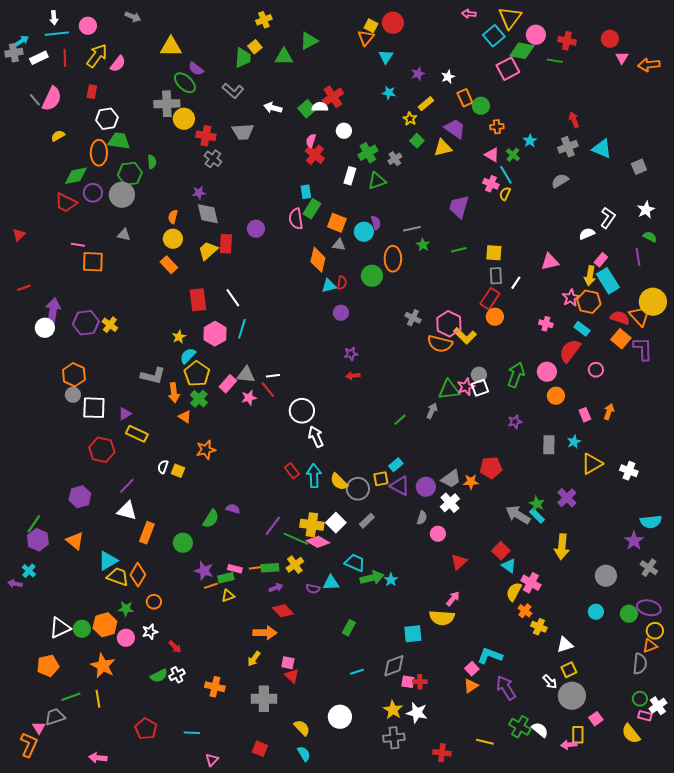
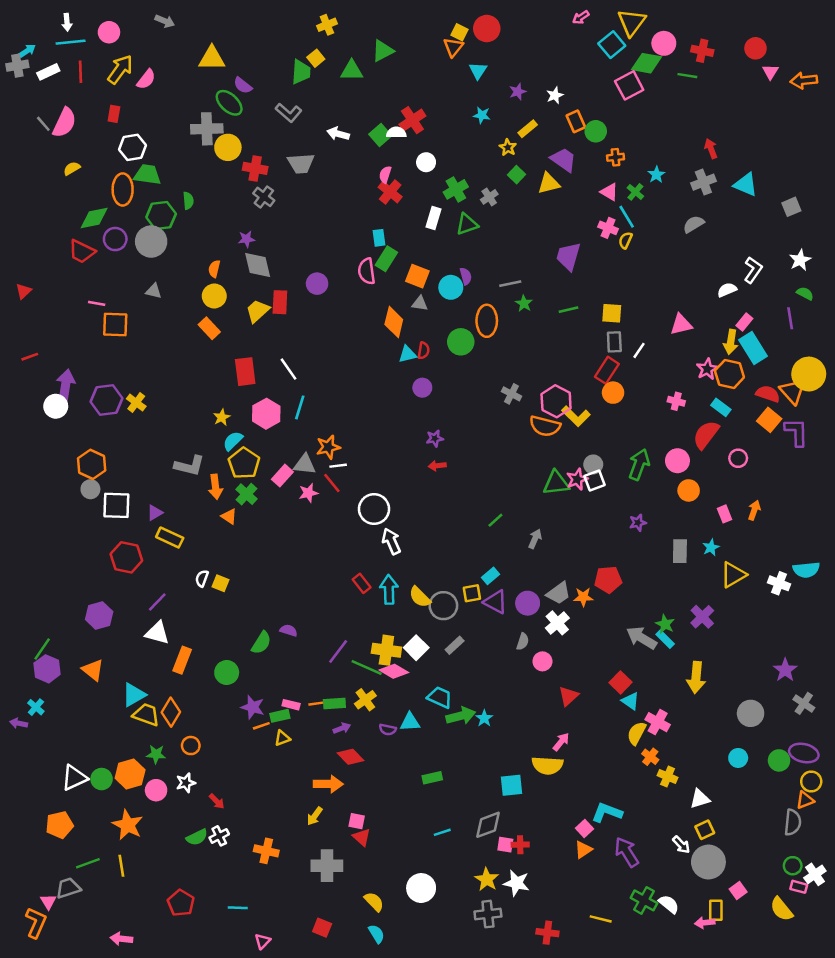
pink arrow: (469, 14) -> (581, 17), turned -40
gray arrow: (432, 411) -> (535, 539), moved
orange star: (206, 450) -> (328, 447), moved
cyan semicircle: (651, 522) -> (806, 570), moved
green rectangle: (349, 628) -> (432, 778), turned 49

